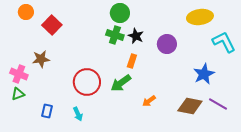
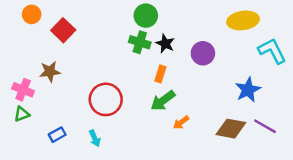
green arrow: (121, 83) -> (163, 101), moved
blue rectangle: (47, 111) -> (57, 135), turned 48

